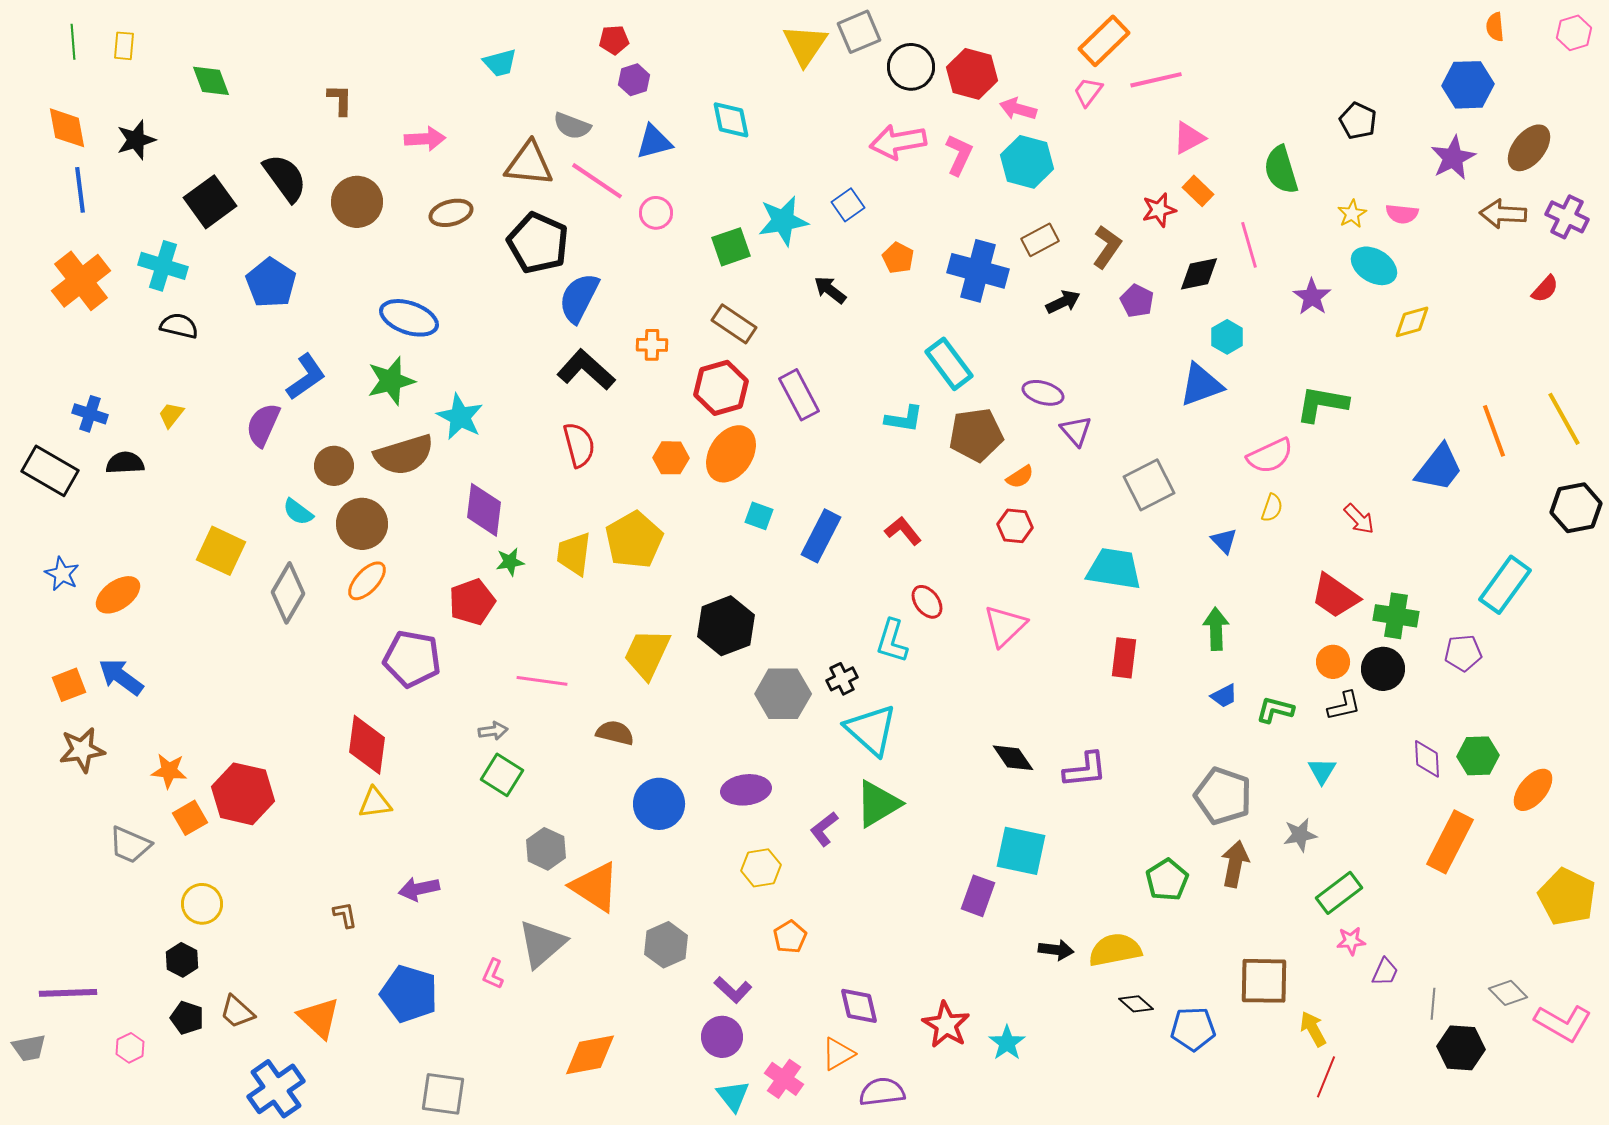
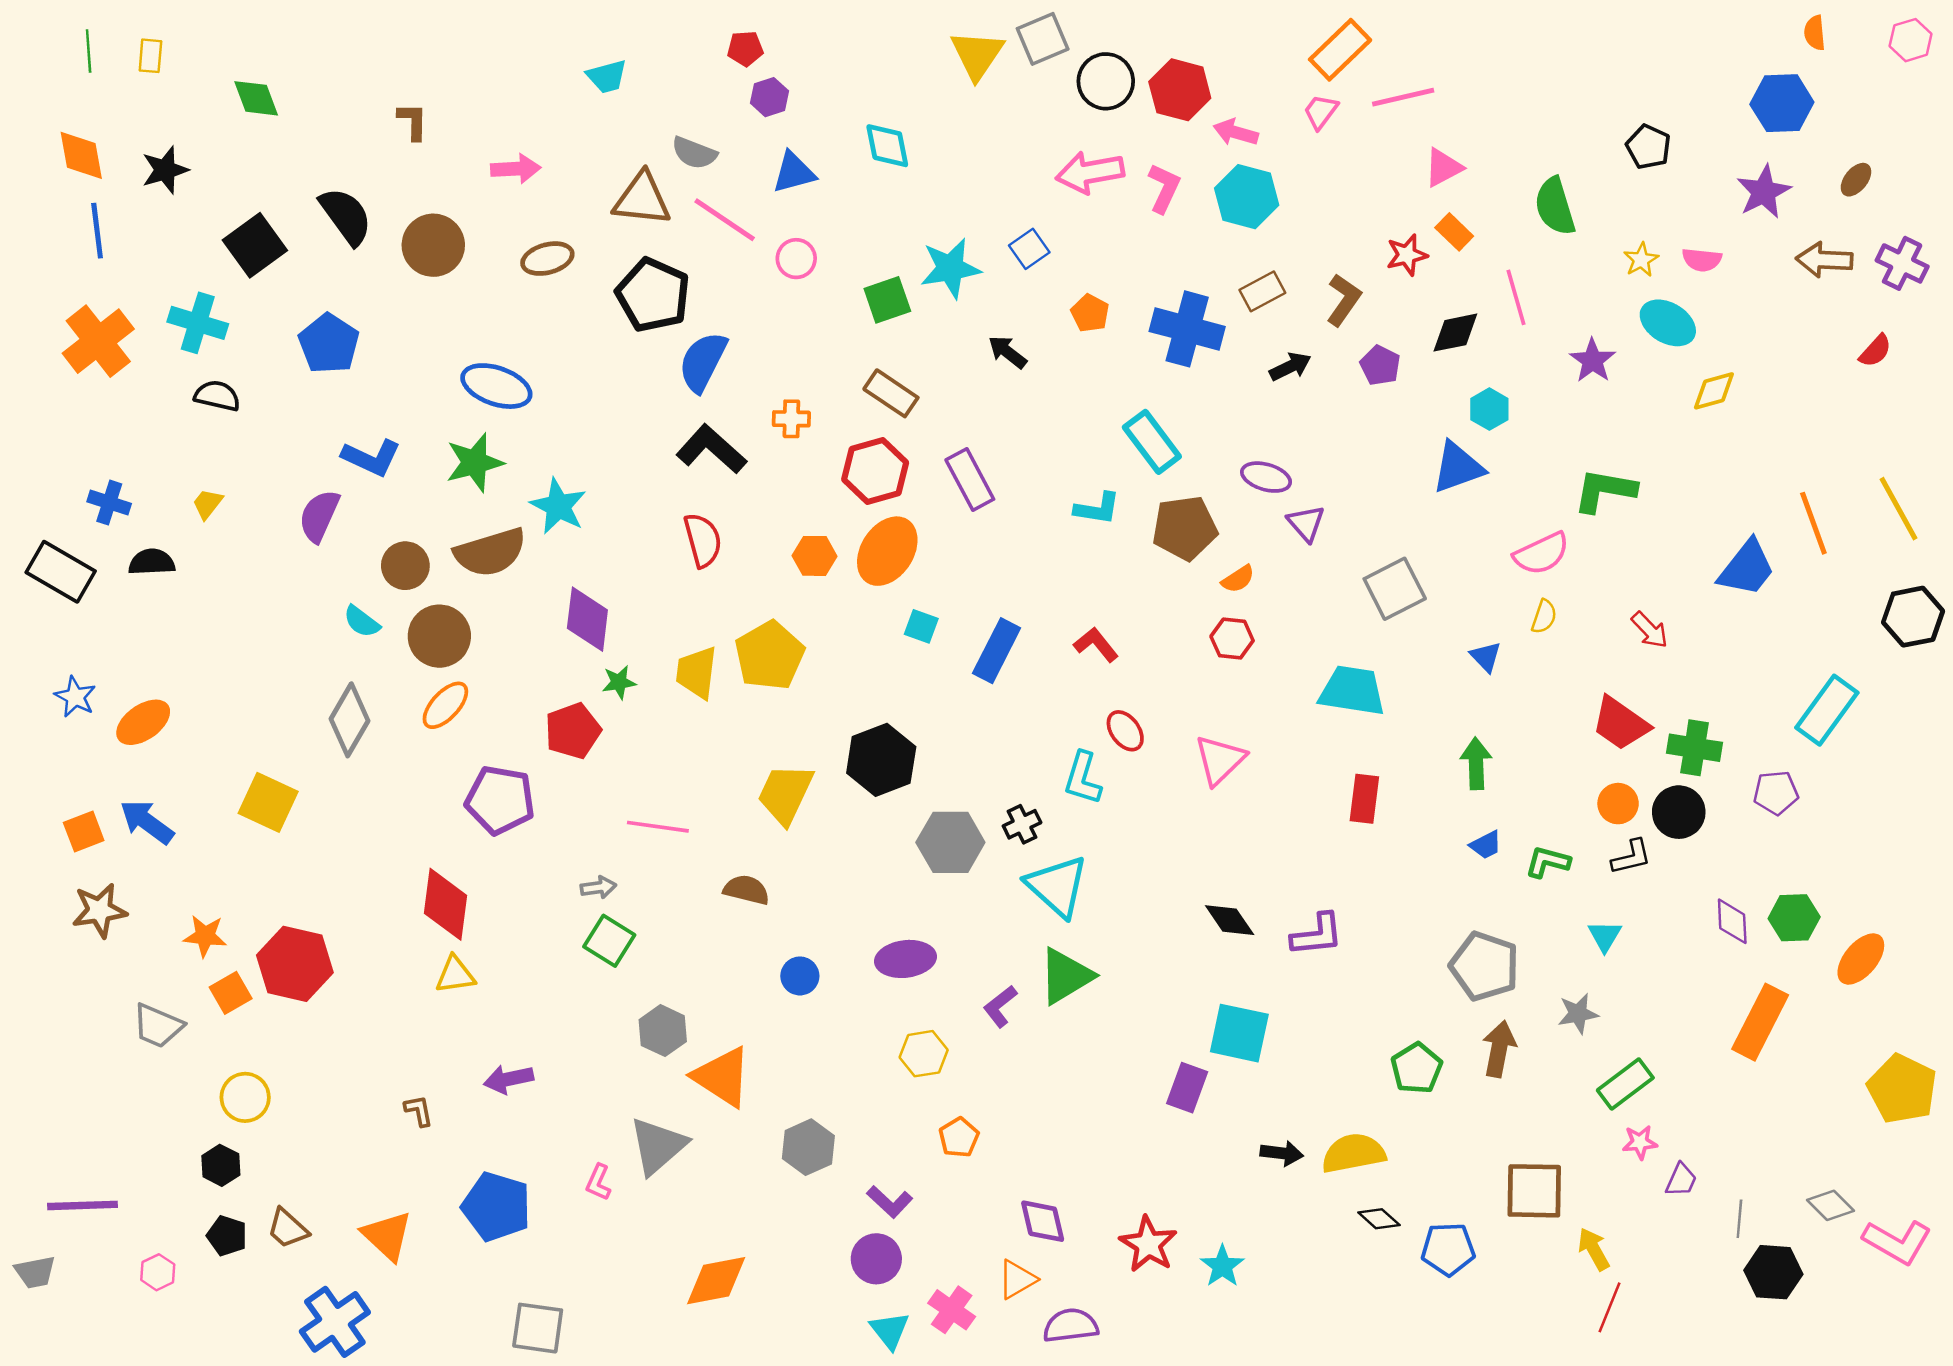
brown ellipse: (1529, 148) -> (1856, 180), size x0.6
blue L-shape: (306, 377) -> (371, 458), turned 60
yellow square: (221, 551) -> (268, 802), moved
blue circle: (659, 804) -> (800, 976), size x0.6

